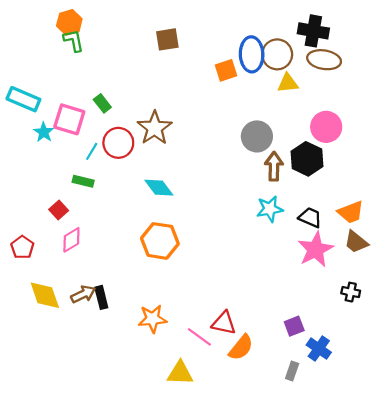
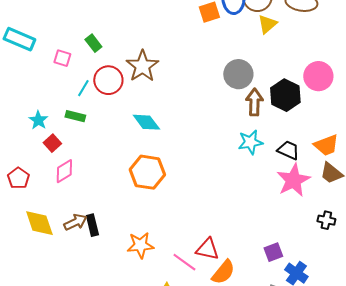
yellow triangle: (288, 83) -> (267, 24), turned -35
pink square: (69, 119) -> (62, 58), size x0.6
pink circle: (326, 127) -> (318, 76), moved
cyan star: (44, 132) -> (38, 120), moved

